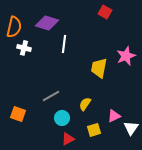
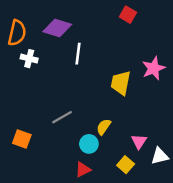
pink triangle: (114, 116) -> (139, 141), turned -32
cyan circle: (62, 118) -> (89, 144), moved
white triangle: (131, 128) -> (160, 156), turned 42
yellow square: (94, 130) -> (126, 165), moved, turned -32

